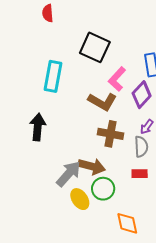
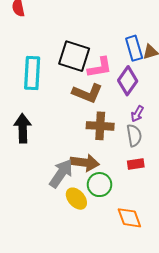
black square: (95, 47) -> (74, 56), moved
pink L-shape: (117, 79) -> (100, 67), turned -135

